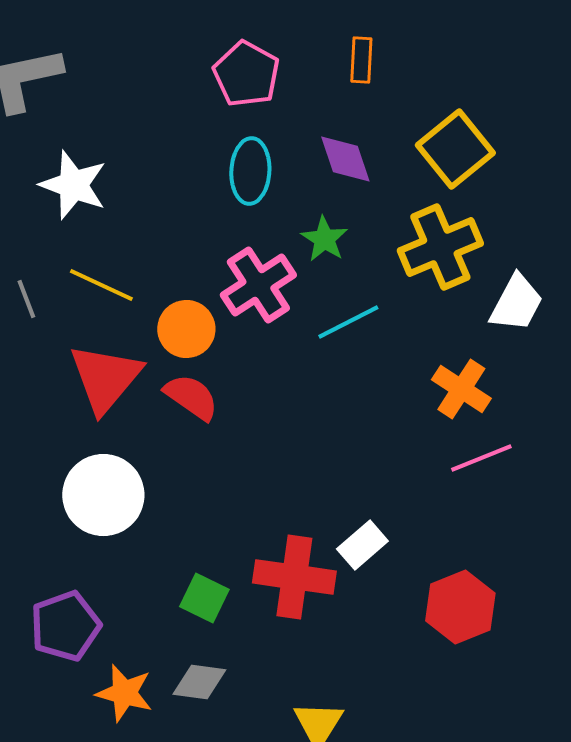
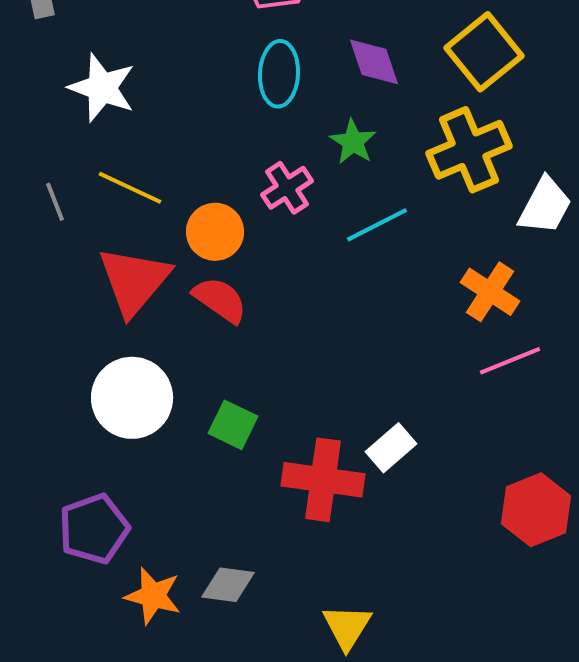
pink cross: (258, 285) -> (287, 188), size x0.7
green square: (204, 598) -> (233, 425), moved
red hexagon: (460, 607) -> (536, 510), moved

